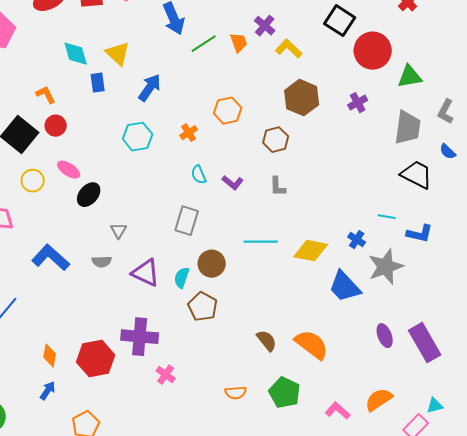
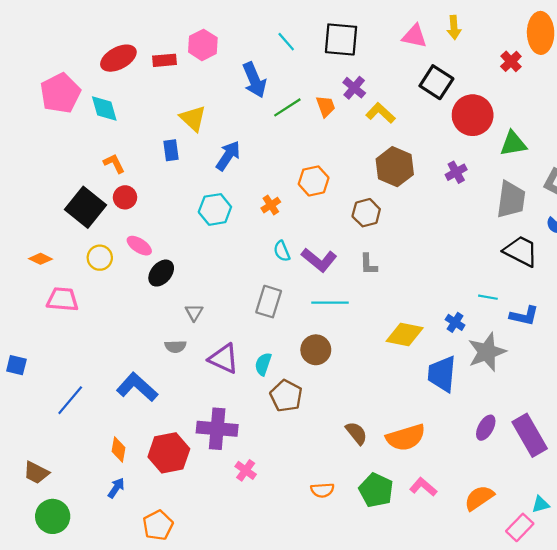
cyan diamond: (76, 54) -> (104, 109), moved
purple L-shape: (233, 183) -> (319, 260), size x1.5
cyan line: (261, 242) -> (330, 303), moved
blue L-shape: (51, 258) -> (137, 387), moved
brown circle: (212, 264) -> (316, 350), moved
blue trapezoid: (345, 287) -> (442, 374), turned 48
purple ellipse: (385, 336) -> (486, 428), turned 50
orange semicircle: (312, 345) -> (406, 438), turned 126
pink L-shape: (338, 411) -> (423, 487), moved

